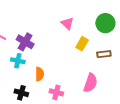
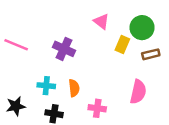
green circle: (105, 23) -> (142, 28), moved
purple cross: (25, 42) -> (64, 49), moved
cyan cross: (18, 61) -> (46, 86), moved

